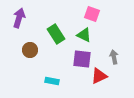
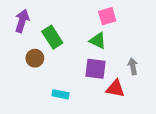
pink square: (92, 14) -> (107, 16), turned -35
green rectangle: (56, 34) -> (52, 37), moved
red triangle: (99, 76) -> (115, 88), turned 36

